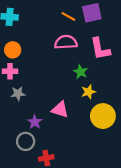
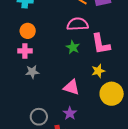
pink L-shape: (100, 49) -> (101, 44), moved
green star: (80, 72) -> (73, 47), moved
purple star: (35, 122) -> (70, 113), moved

